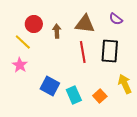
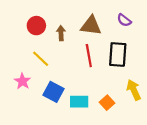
yellow line: (23, 42) -> (41, 59), moved
pink star: (20, 65) -> (22, 81), moved
cyan rectangle: (74, 95) -> (79, 102), turned -66

